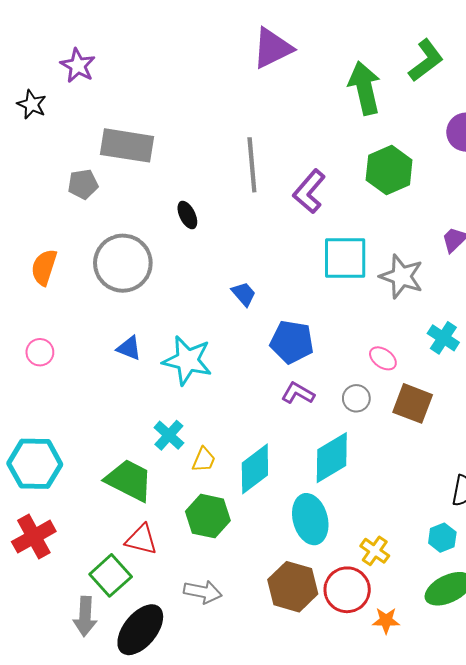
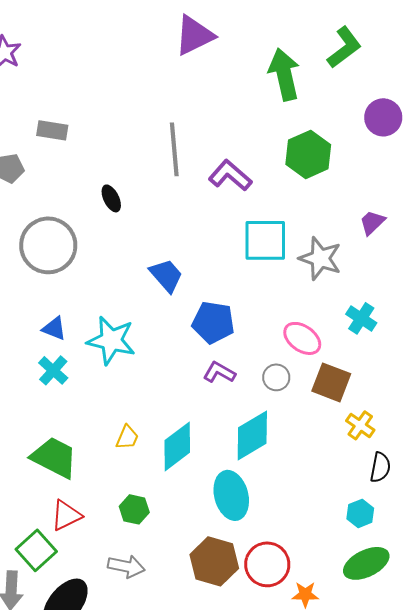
gray rectangle: (127, 145) -> (52, 130), size x0.6
purple L-shape: (309, 191) -> (230, 175), turned 90
blue trapezoid: (244, 294) -> (166, 275), size x1.4
pink ellipse: (383, 358) -> (302, 338), size x1.4
cyan cross: (169, 435) -> (53, 370), moved
green hexagon: (208, 516) -> (134, 509), moved, size x0.7
red triangle: (141, 540) -> (66, 515), turned -40
yellow cross: (375, 551) -> (360, 425), moved

